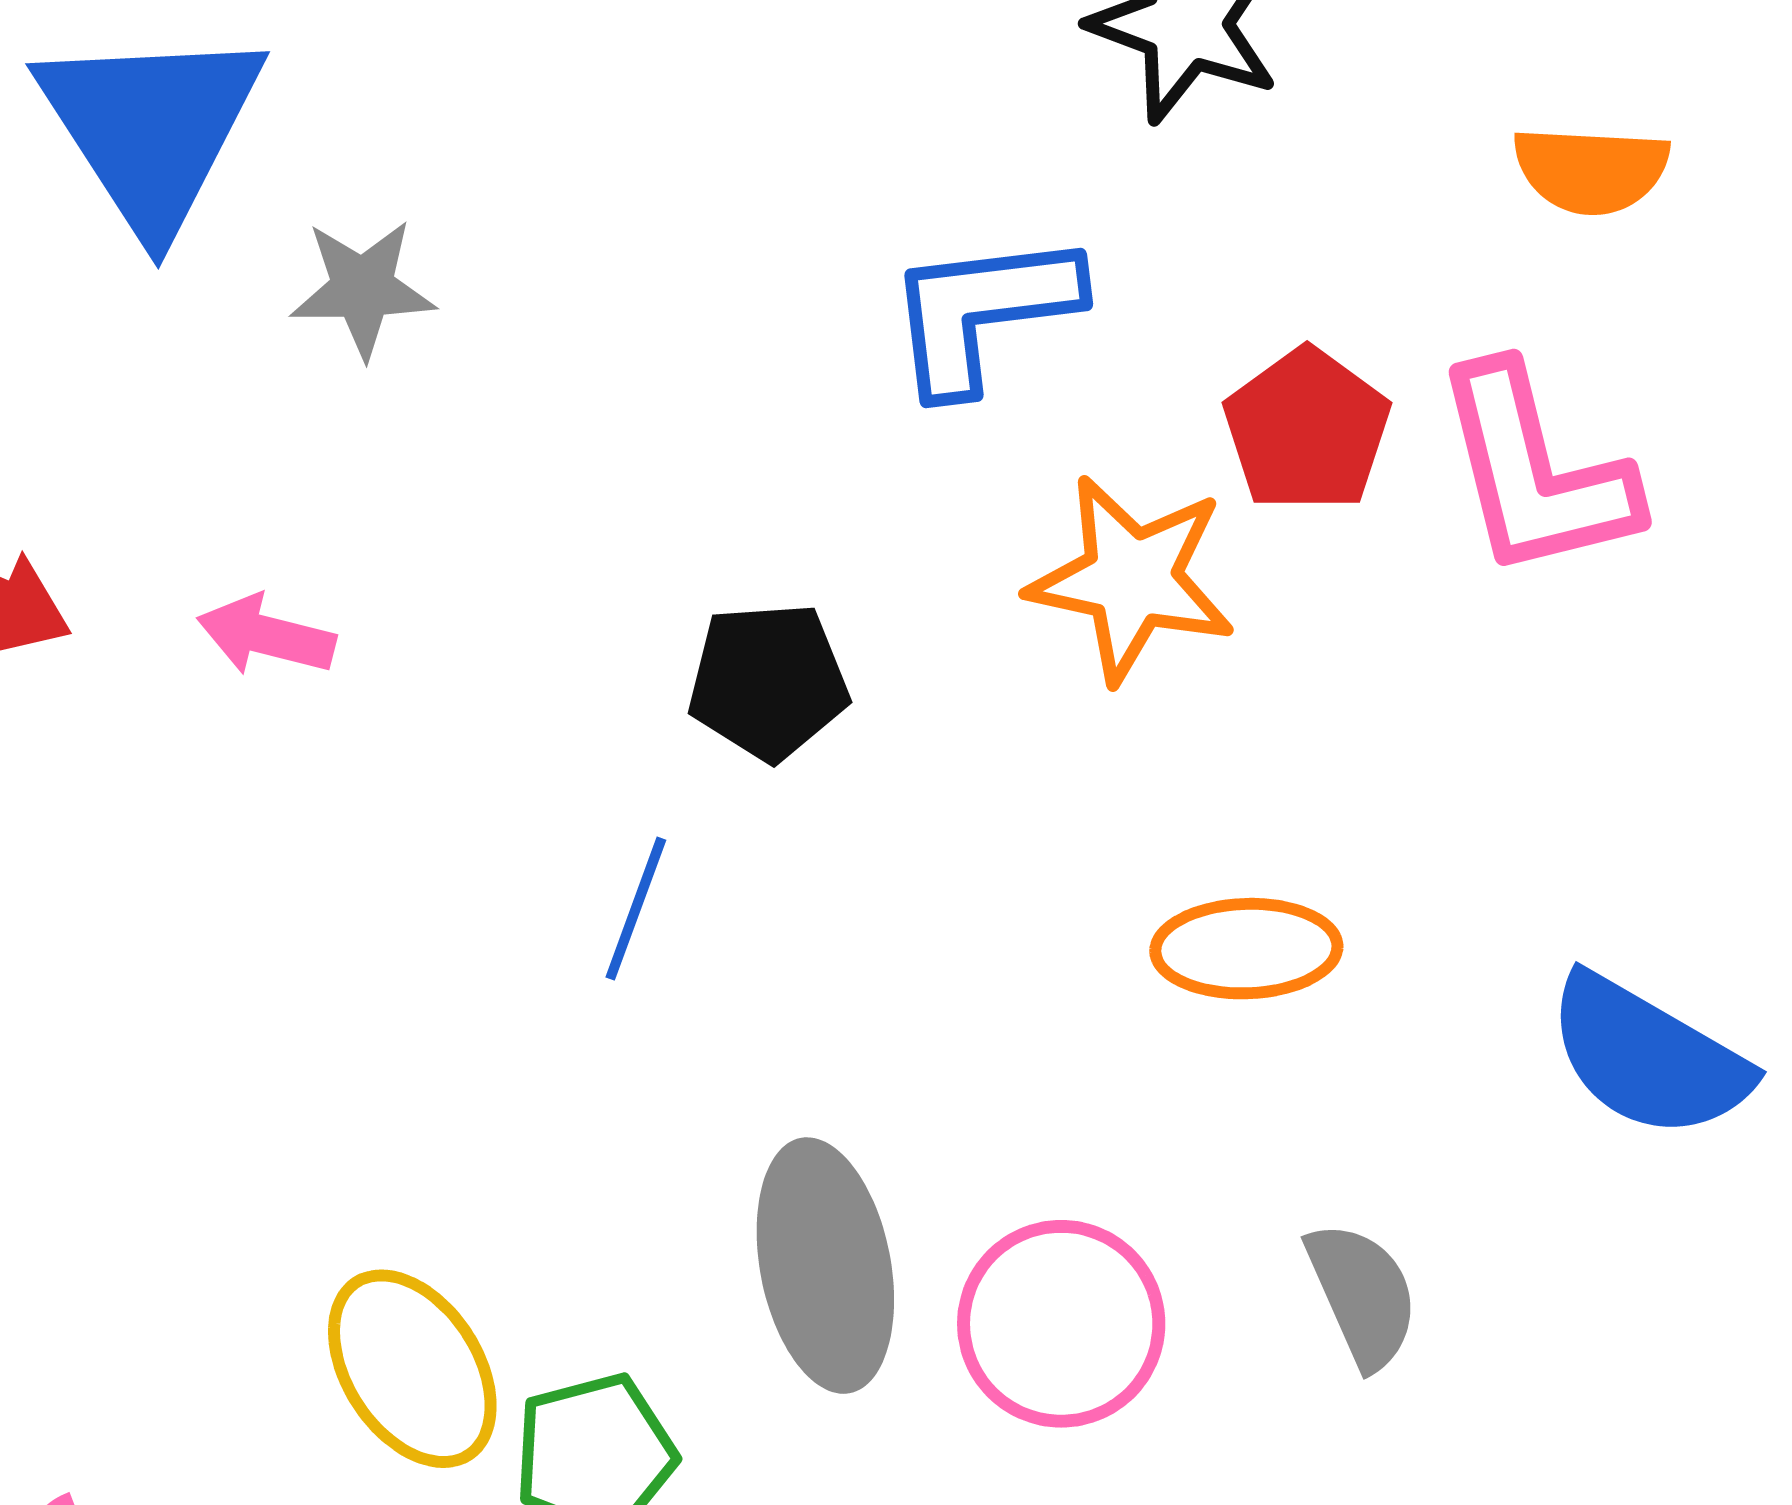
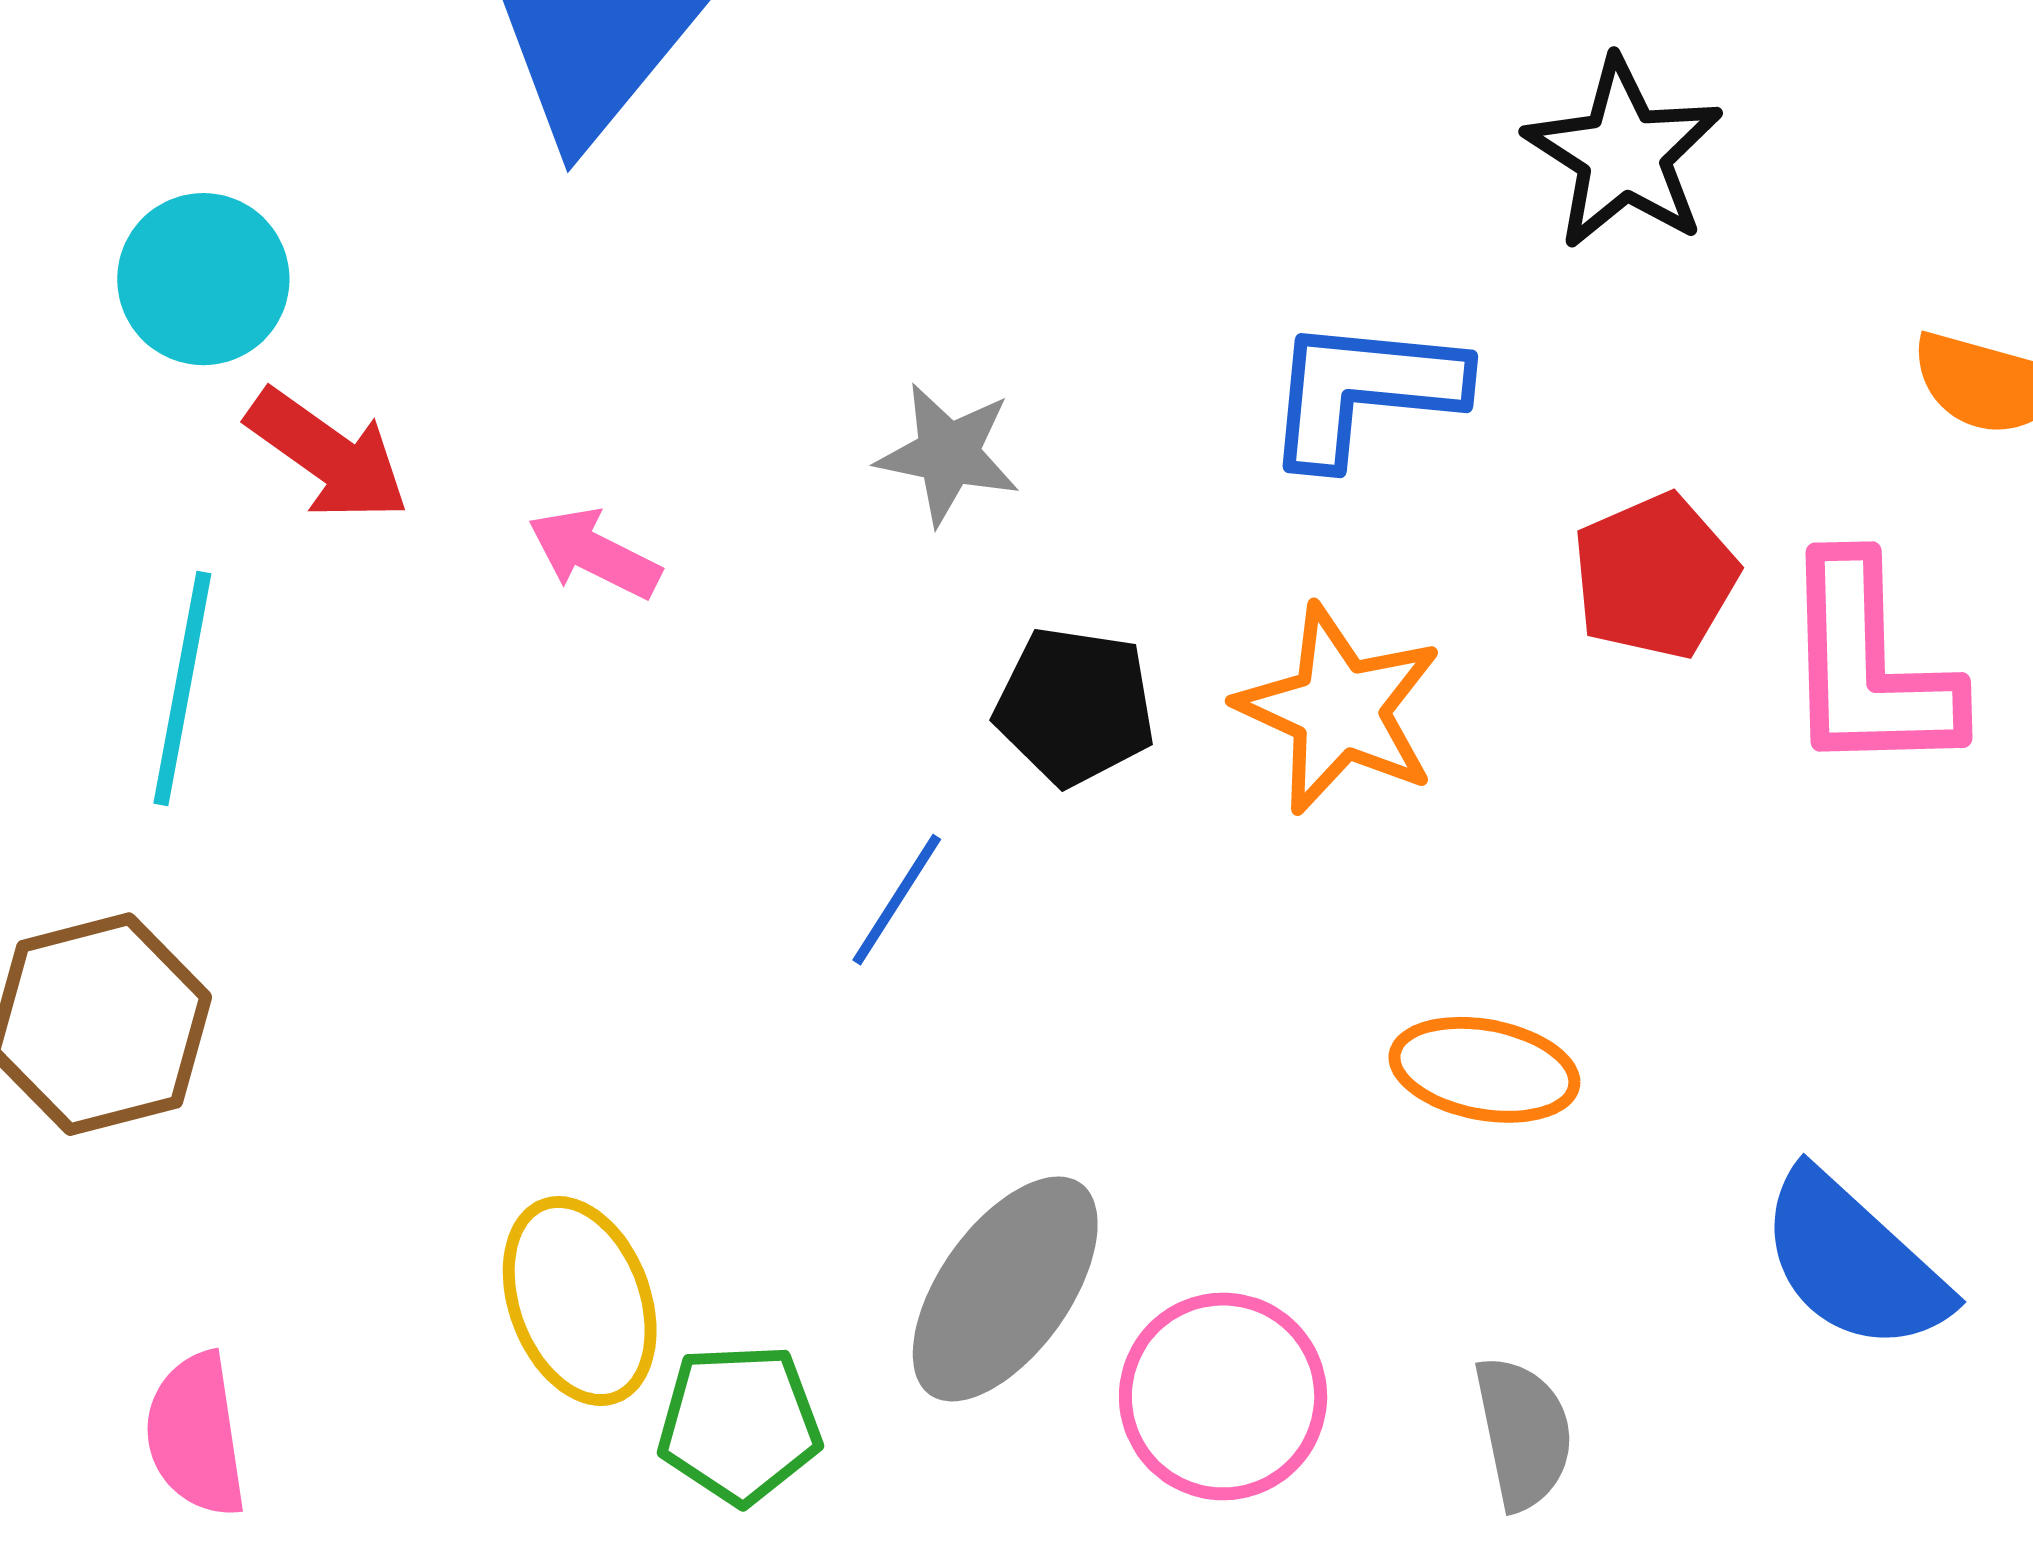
gray star: (363, 288) -> (948, 454), moved
orange star: (1132, 579) -> (1339, 709), moved
gray ellipse: (825, 1266) -> (1005, 1289), turned 34

